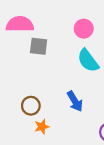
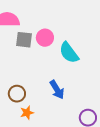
pink circle: (84, 29) -> (45, 38), moved

